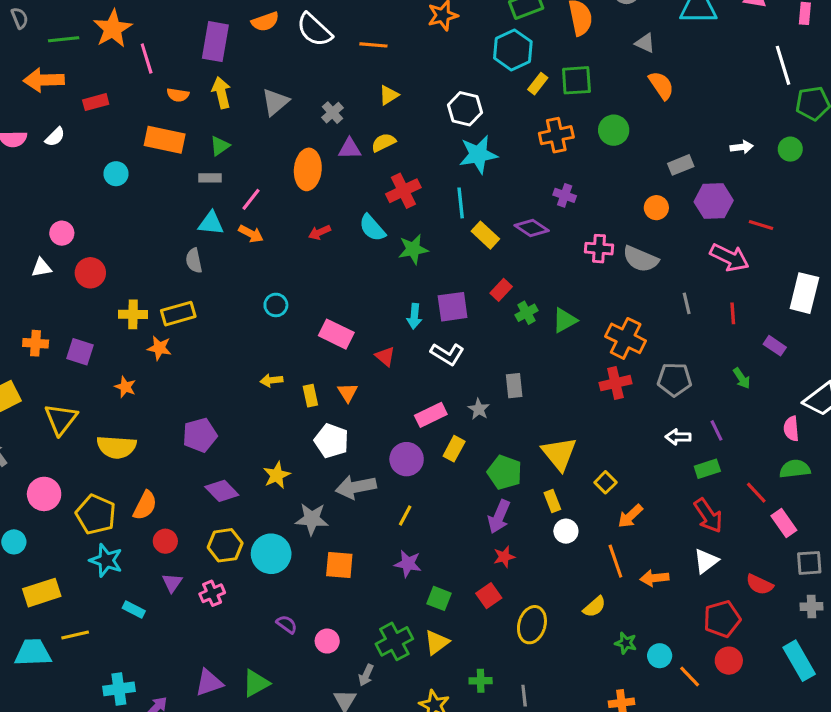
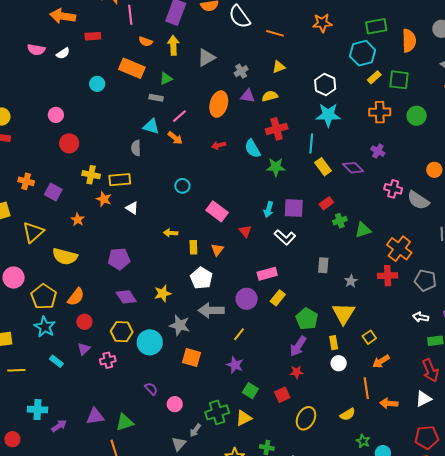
white triangle: (41, 268) -> (132, 208), moved, turned 32
gray star: (479, 409) -> (351, 281), moved

